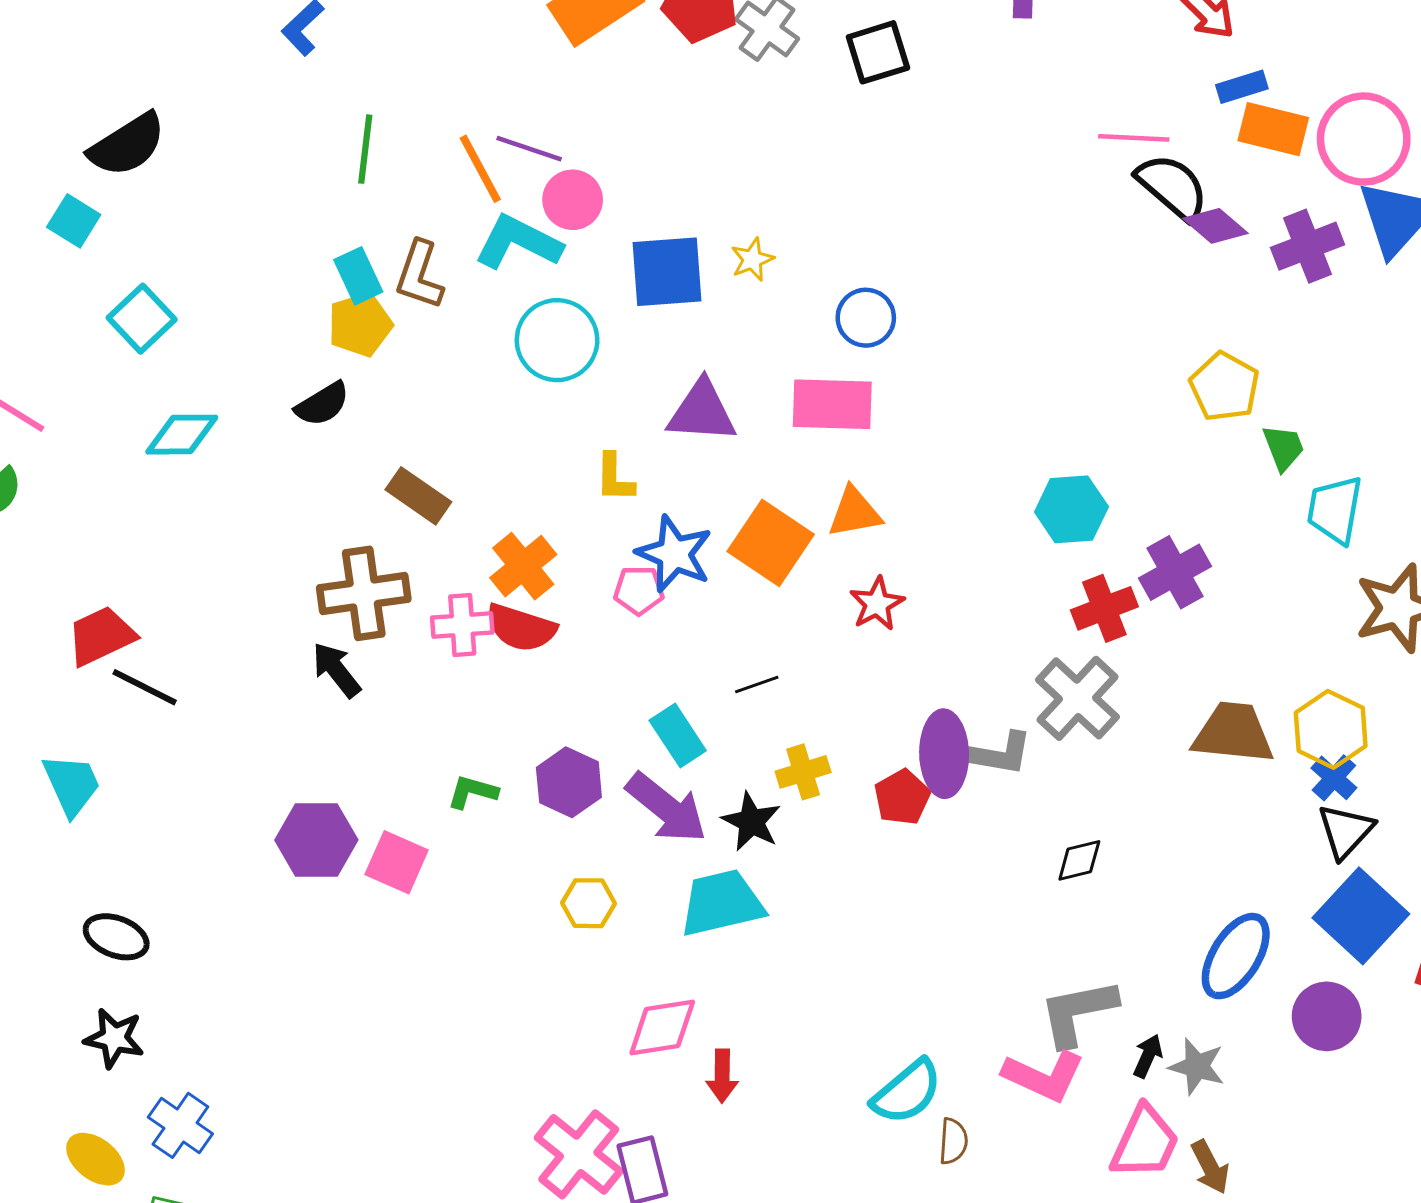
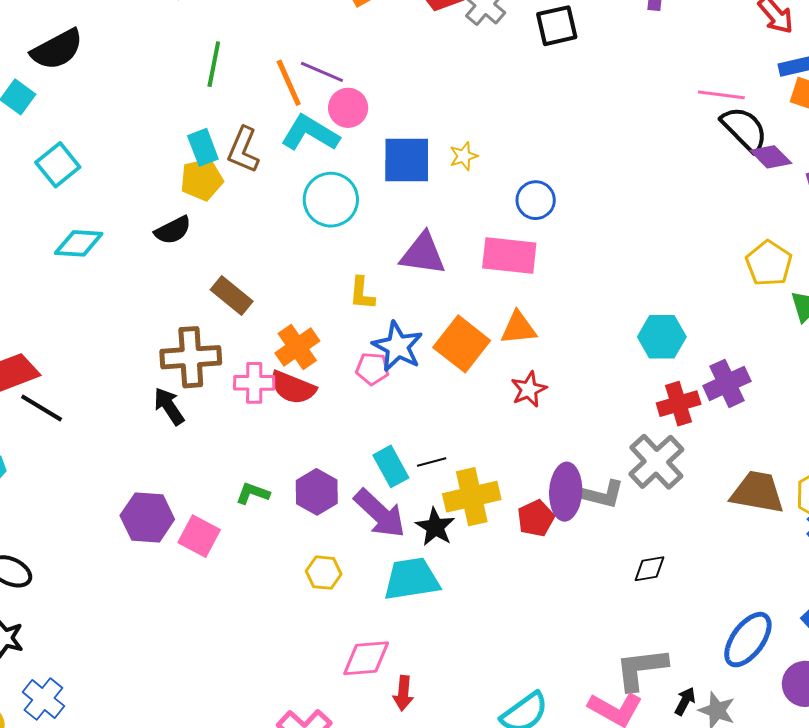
black line: (757, 684) -> (432, 462), moved
yellow cross: (803, 772) -> (472, 497), size x1.6

